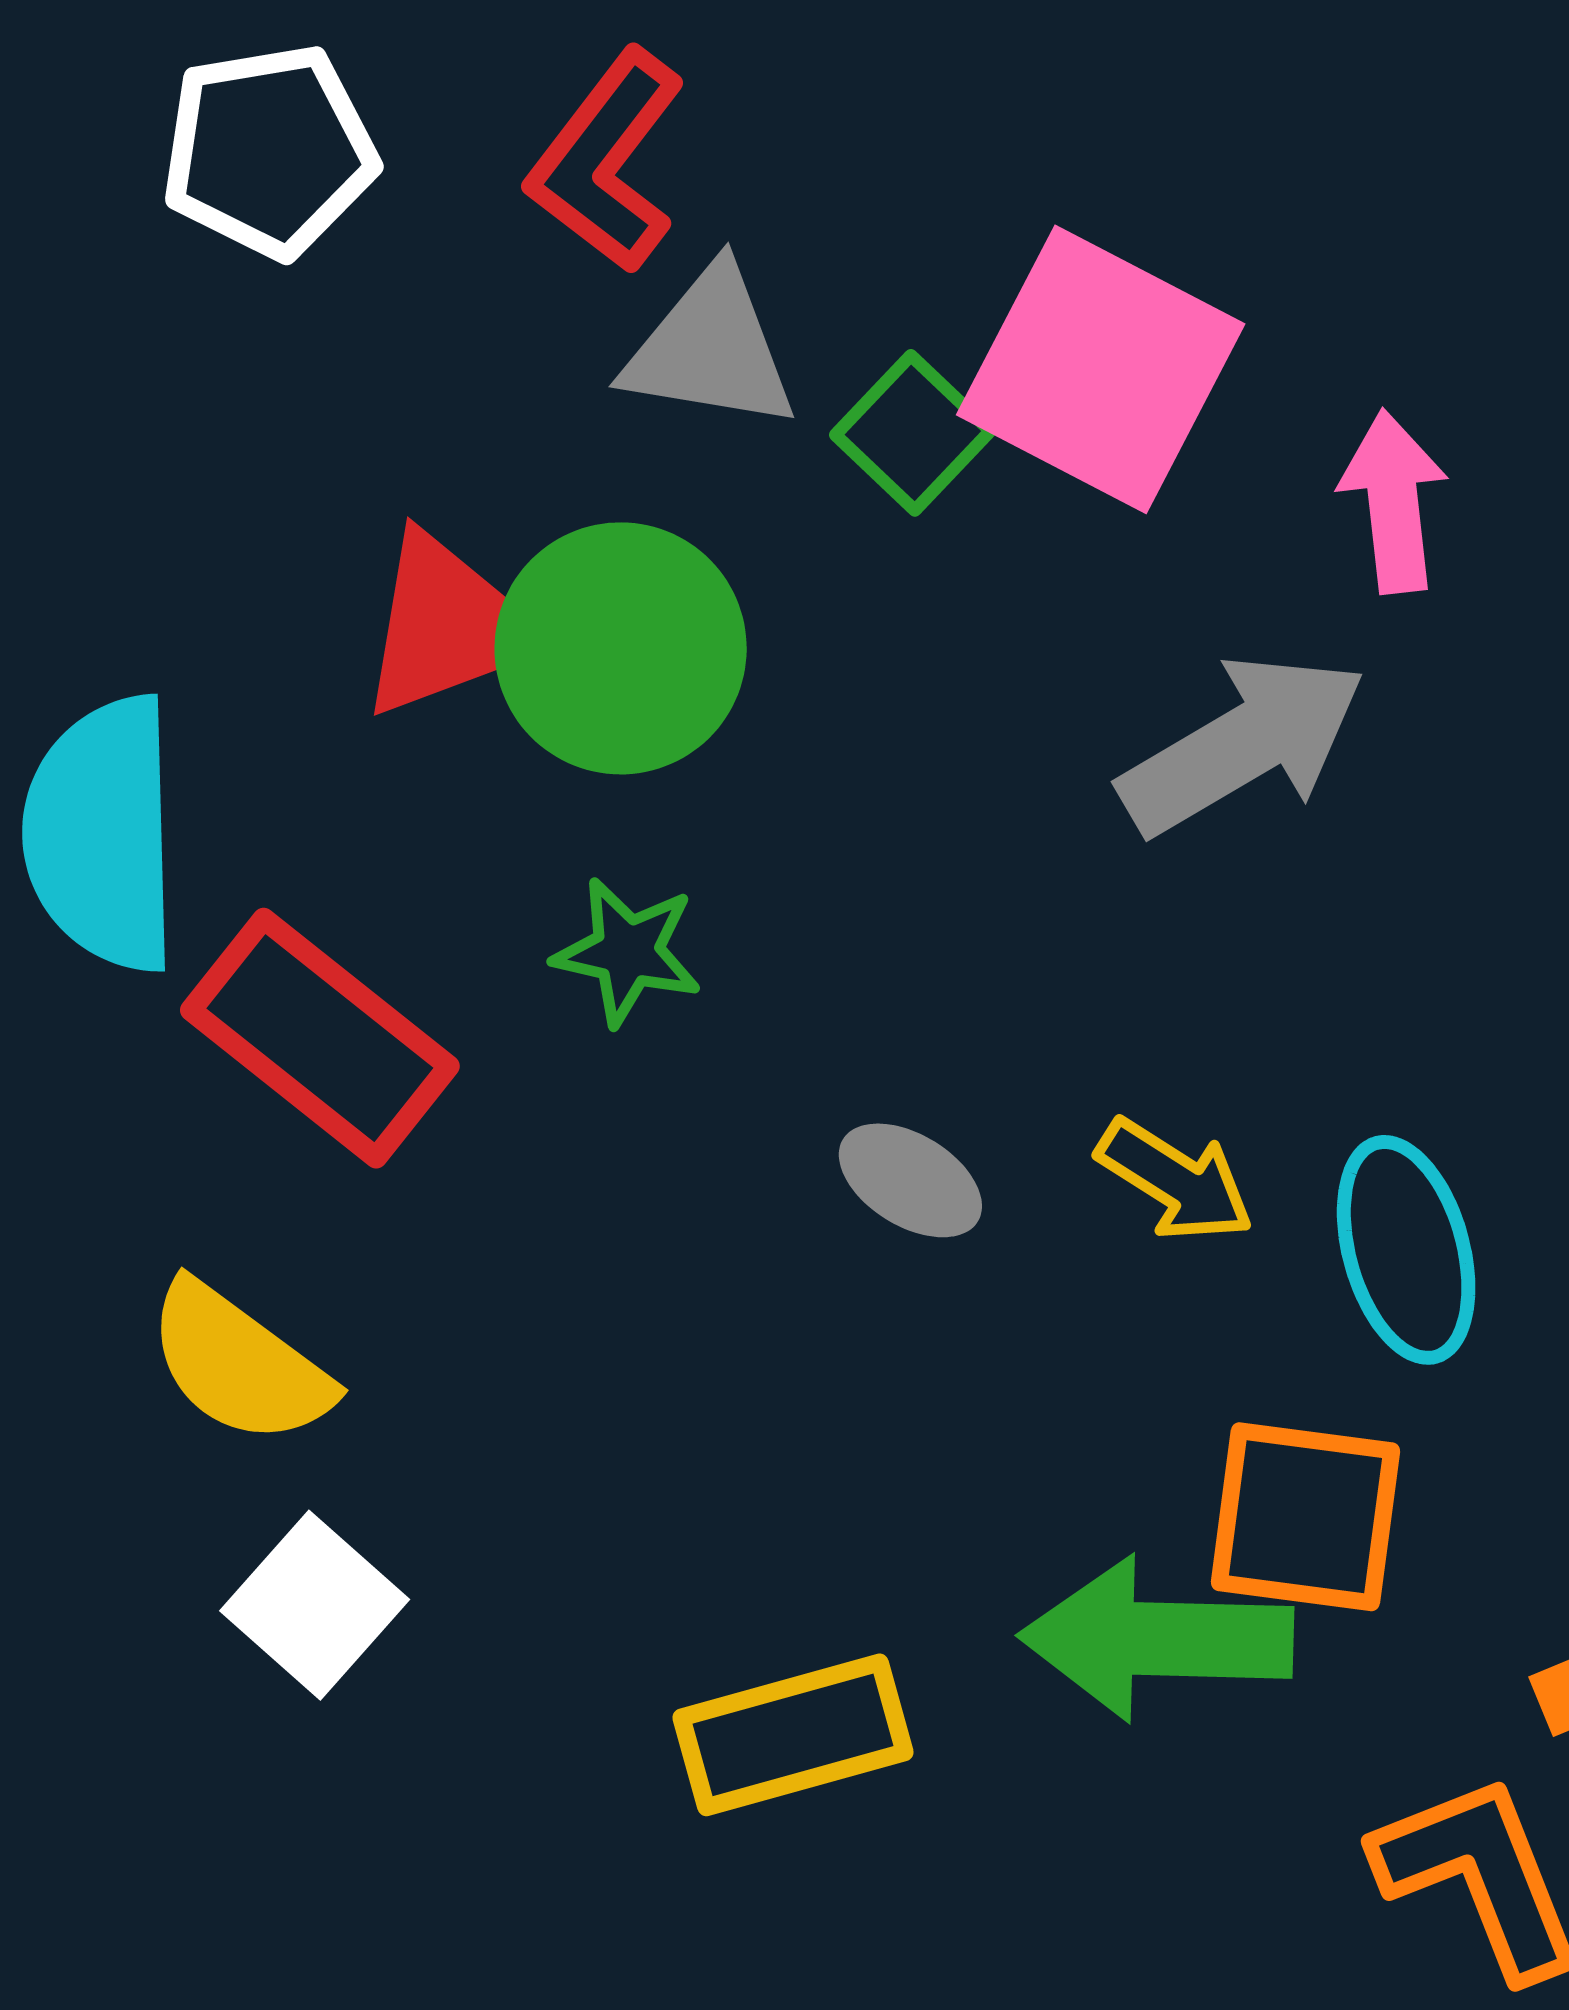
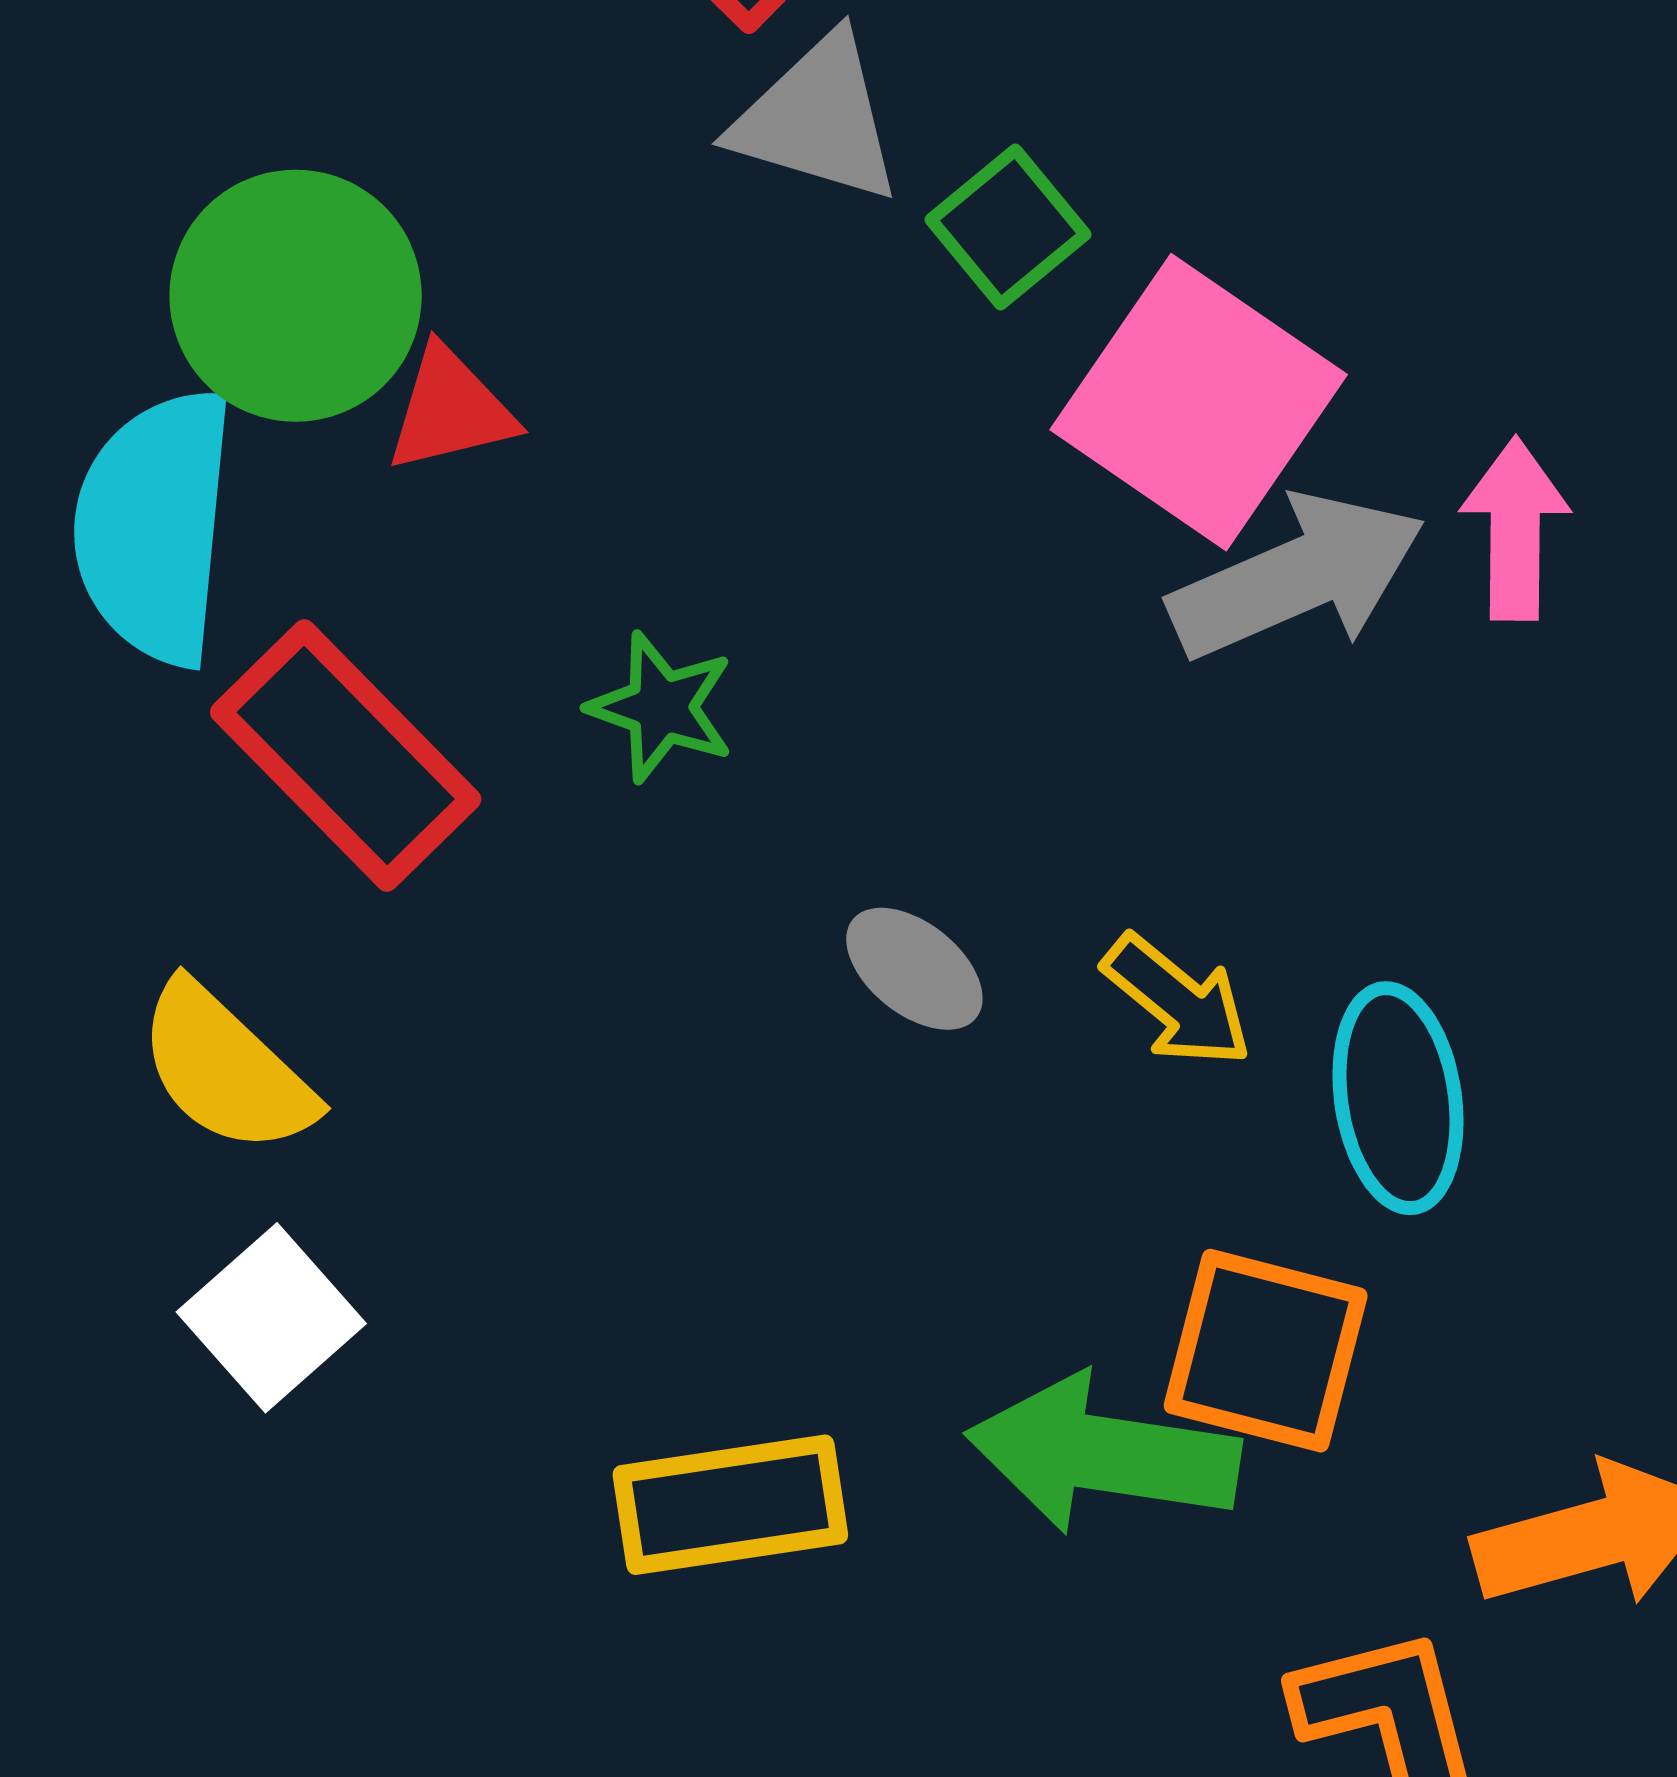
pink square: (1101, 369) -> (1199, 402), moved
pink arrow: (1393, 502) -> (1515, 529), moved
red triangle: (448, 626) -> (451, 410), moved, size x0.7
green circle: (621, 648) -> (296, 296), moved

